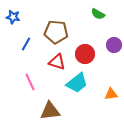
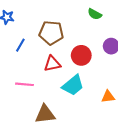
red triangle: (57, 62) -> (52, 64), turned -30
pink line: (30, 82) -> (24, 84), turned -60

